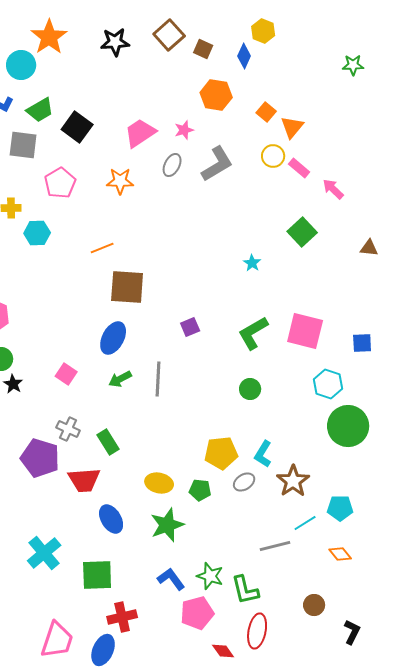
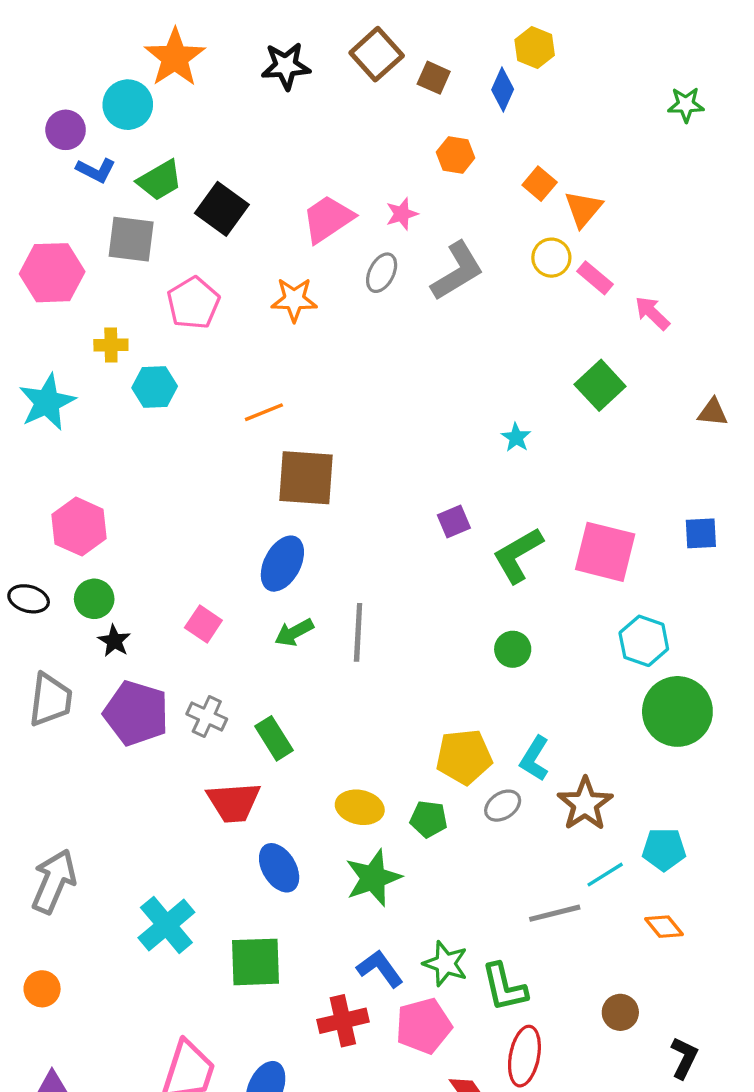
orange hexagon: (216, 95) -> (456, 155), size x0.7
purple square: (190, 327) -> (454, 522), moved
blue square: (362, 343) -> (701, 533), moved
purple pentagon: (40, 458) -> (136, 713), moved
red cross: (122, 617) -> (343, 1021), moved

